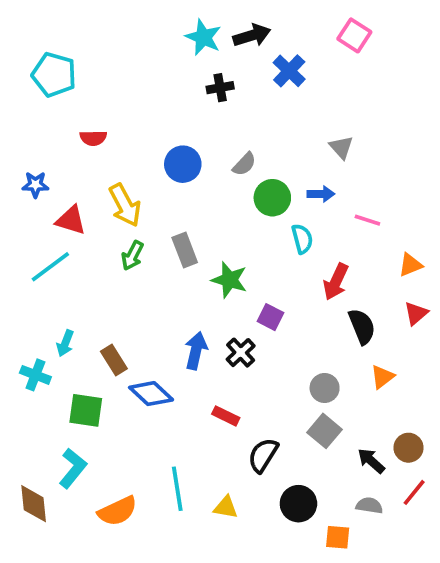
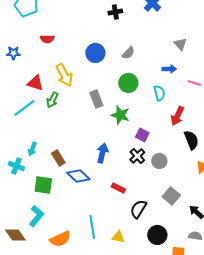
blue star: (35, 185) -> (13, 53), moved
green circle: (272, 198) -> (128, 83), moved
green arrow: (132, 256) -> (52, 100), moved
black cross: (241, 353) -> (137, 156), moved
gray circle: (325, 388) -> (159, 161), moved
brown diamond: (34, 504) -> (15, 235), turned -30

